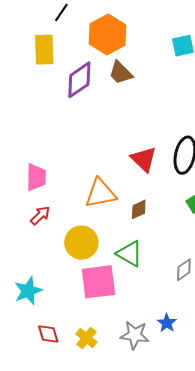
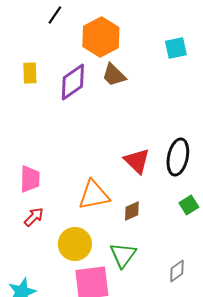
yellow rectangle: (44, 50) -> (30, 73), moved, size x0.7
green triangle: (130, 254) -> (123, 255), turned 36

